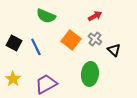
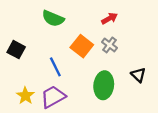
blue line: (36, 47) -> (55, 67), moved
black triangle: (114, 50) -> (138, 75), moved
yellow star: (13, 79) -> (25, 96), moved

